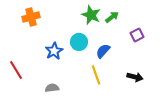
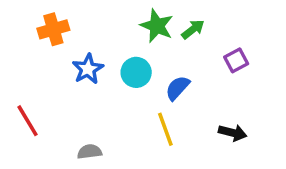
blue star: (54, 51) -> (88, 69), moved

